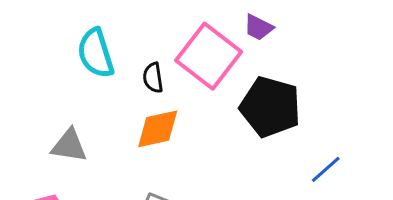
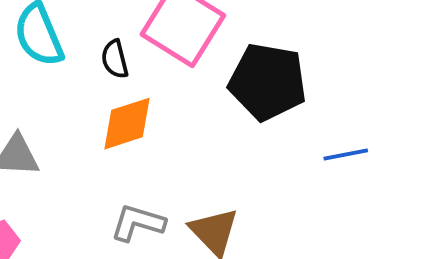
blue line: (326, 169) -> (346, 154), turned 36

